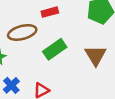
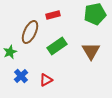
brown ellipse: (22, 32) -> (30, 32), turned -50

